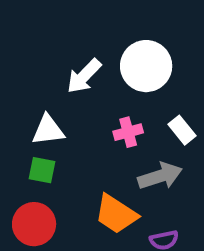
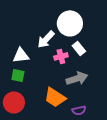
white arrow: (84, 76) -> (46, 39), moved
white rectangle: (182, 130) -> (79, 48), moved

